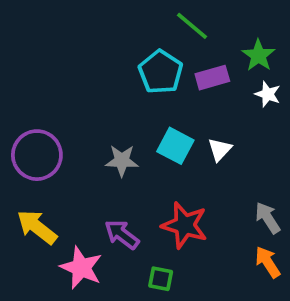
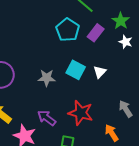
purple rectangle: (212, 78) -> (96, 33), turned -36
orange arrow: (268, 262) -> (112, 133), moved

